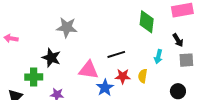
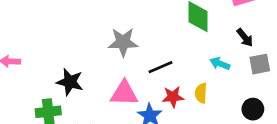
gray star: (67, 27) -> (123, 42), moved
cyan arrow: (158, 57) -> (220, 64), turned 104

